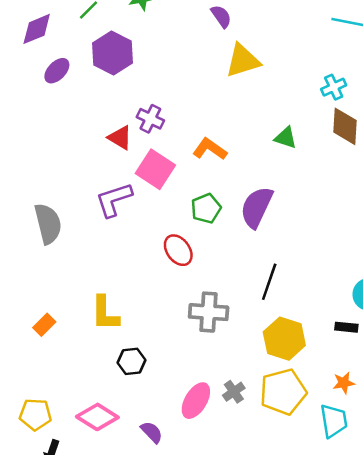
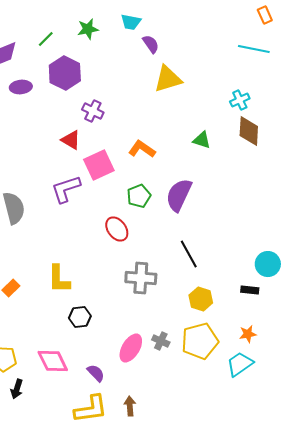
purple ellipse: (57, 71) -> (21, 87), turned 40
purple cross: (150, 119) -> (93, 111), moved
pink square: (155, 169) -> (99, 165), turned 32
black line: (269, 282) -> (189, 254), turned -48
yellow hexagon: (284, 339) -> (201, 299), size x0.7
gray cross: (234, 392) -> (161, 341), turned -30
pink diamond: (97, 417) -> (53, 361), turned 32
cyan trapezoid: (334, 421) -> (240, 364), turned -116

